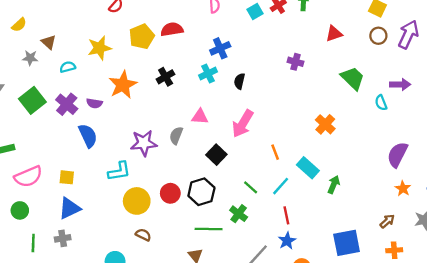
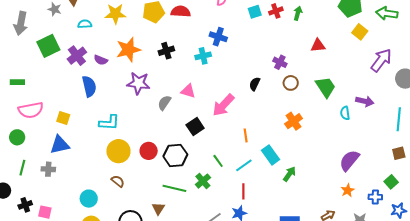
brown circle: (378, 36) -> (291, 83), moved
blue cross: (220, 48) -> (218, 37), turned 30
black semicircle: (239, 81) -> (255, 84), moved
purple star: (144, 143) -> (138, 83), moved

